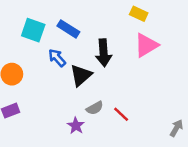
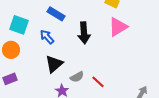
cyan square: (33, 30) -> (19, 25), moved
black triangle: (81, 75) -> (54, 64), moved

